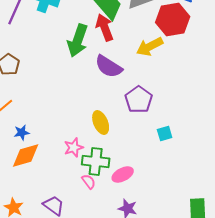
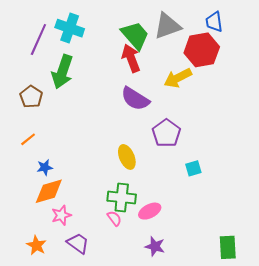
green arrow: (78, 40) -> (62, 72), moved
pink star: (74, 148) -> (61, 215), moved

